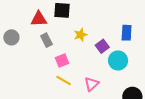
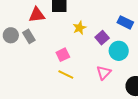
blue rectangle: (127, 33) -> (125, 22), turned -63
gray rectangle: (46, 40) -> (29, 36), moved
pink triangle: (92, 84) -> (104, 73), moved

